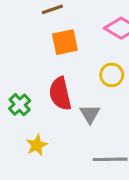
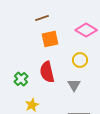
gray triangle: (90, 114) -> (74, 85), moved

